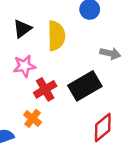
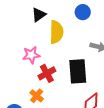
black triangle: (22, 29) -> (39, 15), moved
black rectangle: (85, 86) -> (78, 71), turned -65

